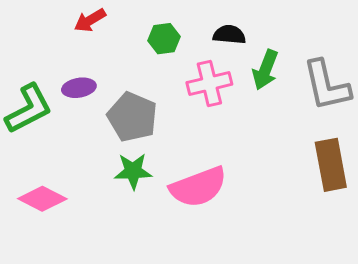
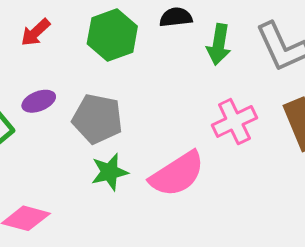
green hexagon: (164, 39) -> (112, 35), size x1.6
pink cross: (209, 83) -> (234, 122), moved

